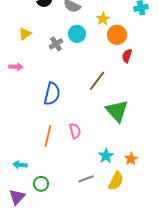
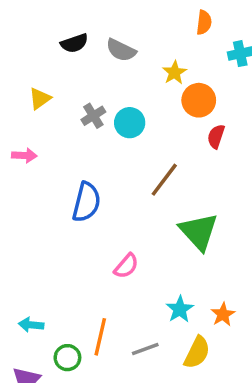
cyan circle: (77, 34) -> (130, 123), moved
pink semicircle: (75, 131) -> (126, 266), turned 56
orange line: (48, 136) -> (100, 337), moved

